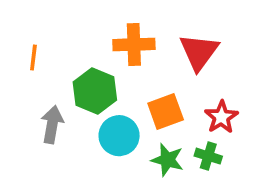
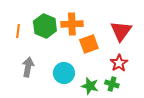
red triangle: (199, 52) -> (121, 31), moved
green hexagon: (95, 91) -> (45, 26), moved
orange square: (166, 111) -> (89, 44), moved

